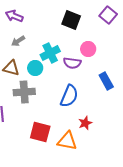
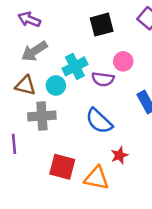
black square: (71, 20) -> (102, 25), turned -36
gray arrow: (18, 41) -> (34, 51), size x1.5
blue semicircle: (69, 96) -> (99, 121), turned 110

